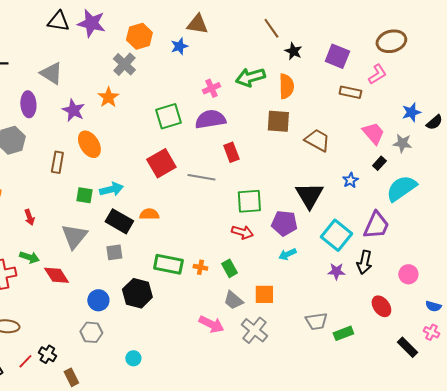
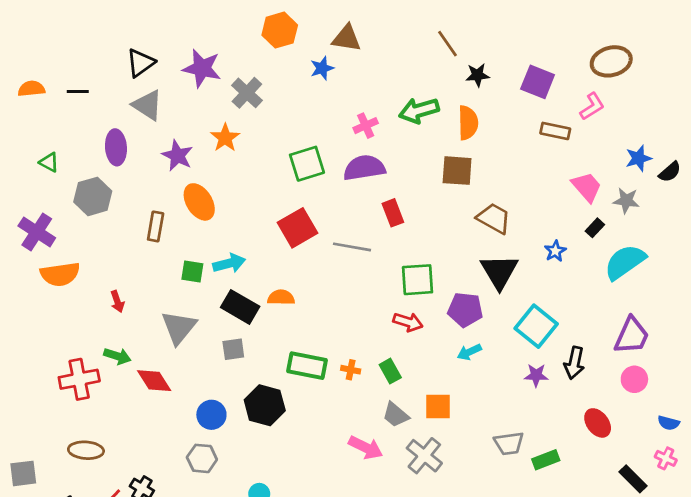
black triangle: (58, 21) -> (141, 63), moved, turned -45
purple star: (91, 23) -> (202, 68), moved
orange hexagon: (139, 36) -> (280, 30), moved
black star: (293, 51) -> (478, 75), turned -30
brown trapezoid: (317, 140) -> (494, 218), moved
purple trapezoid: (376, 225) -> (632, 336), moved

